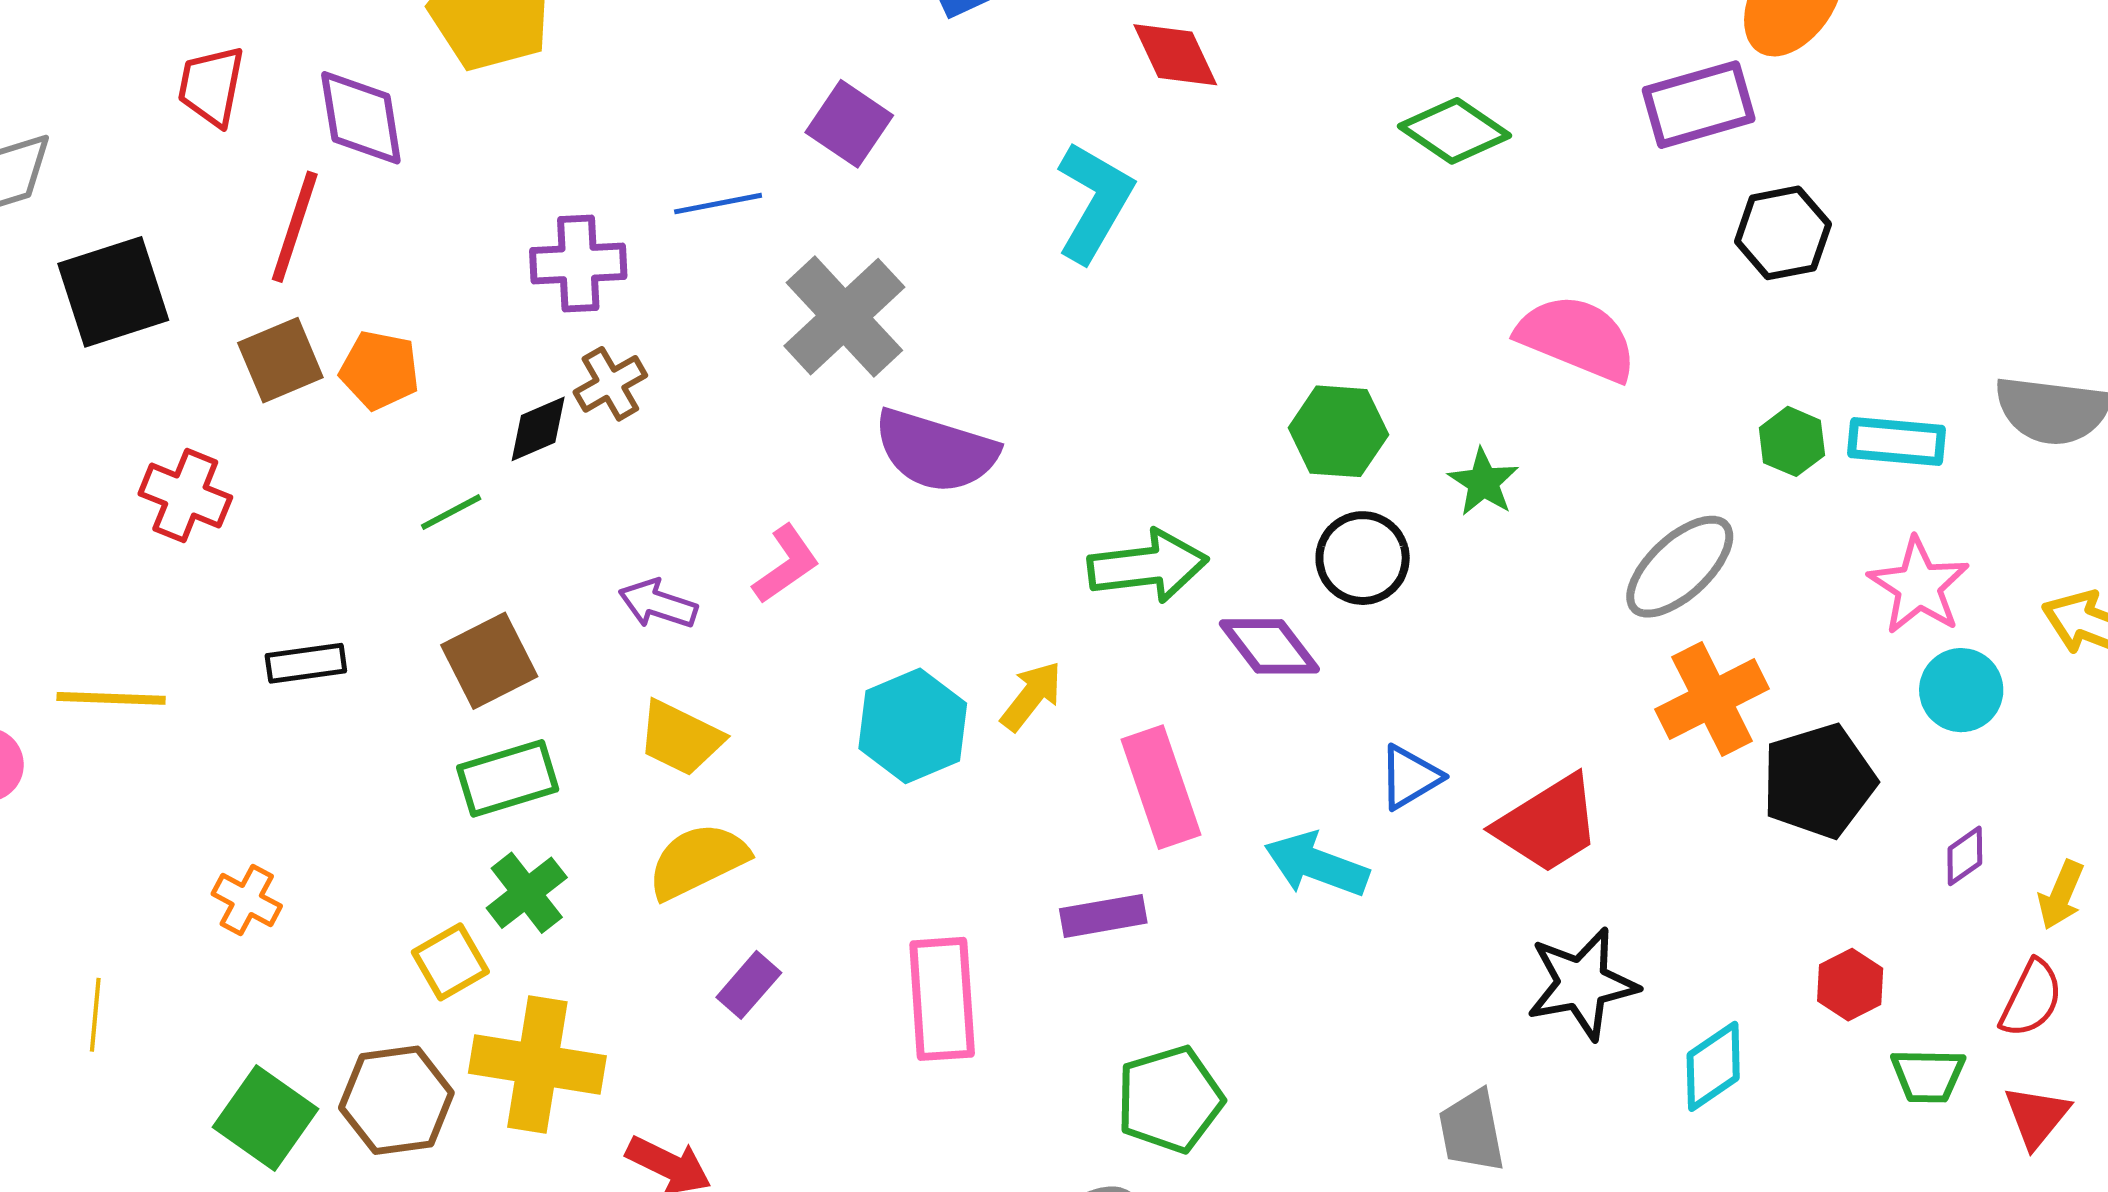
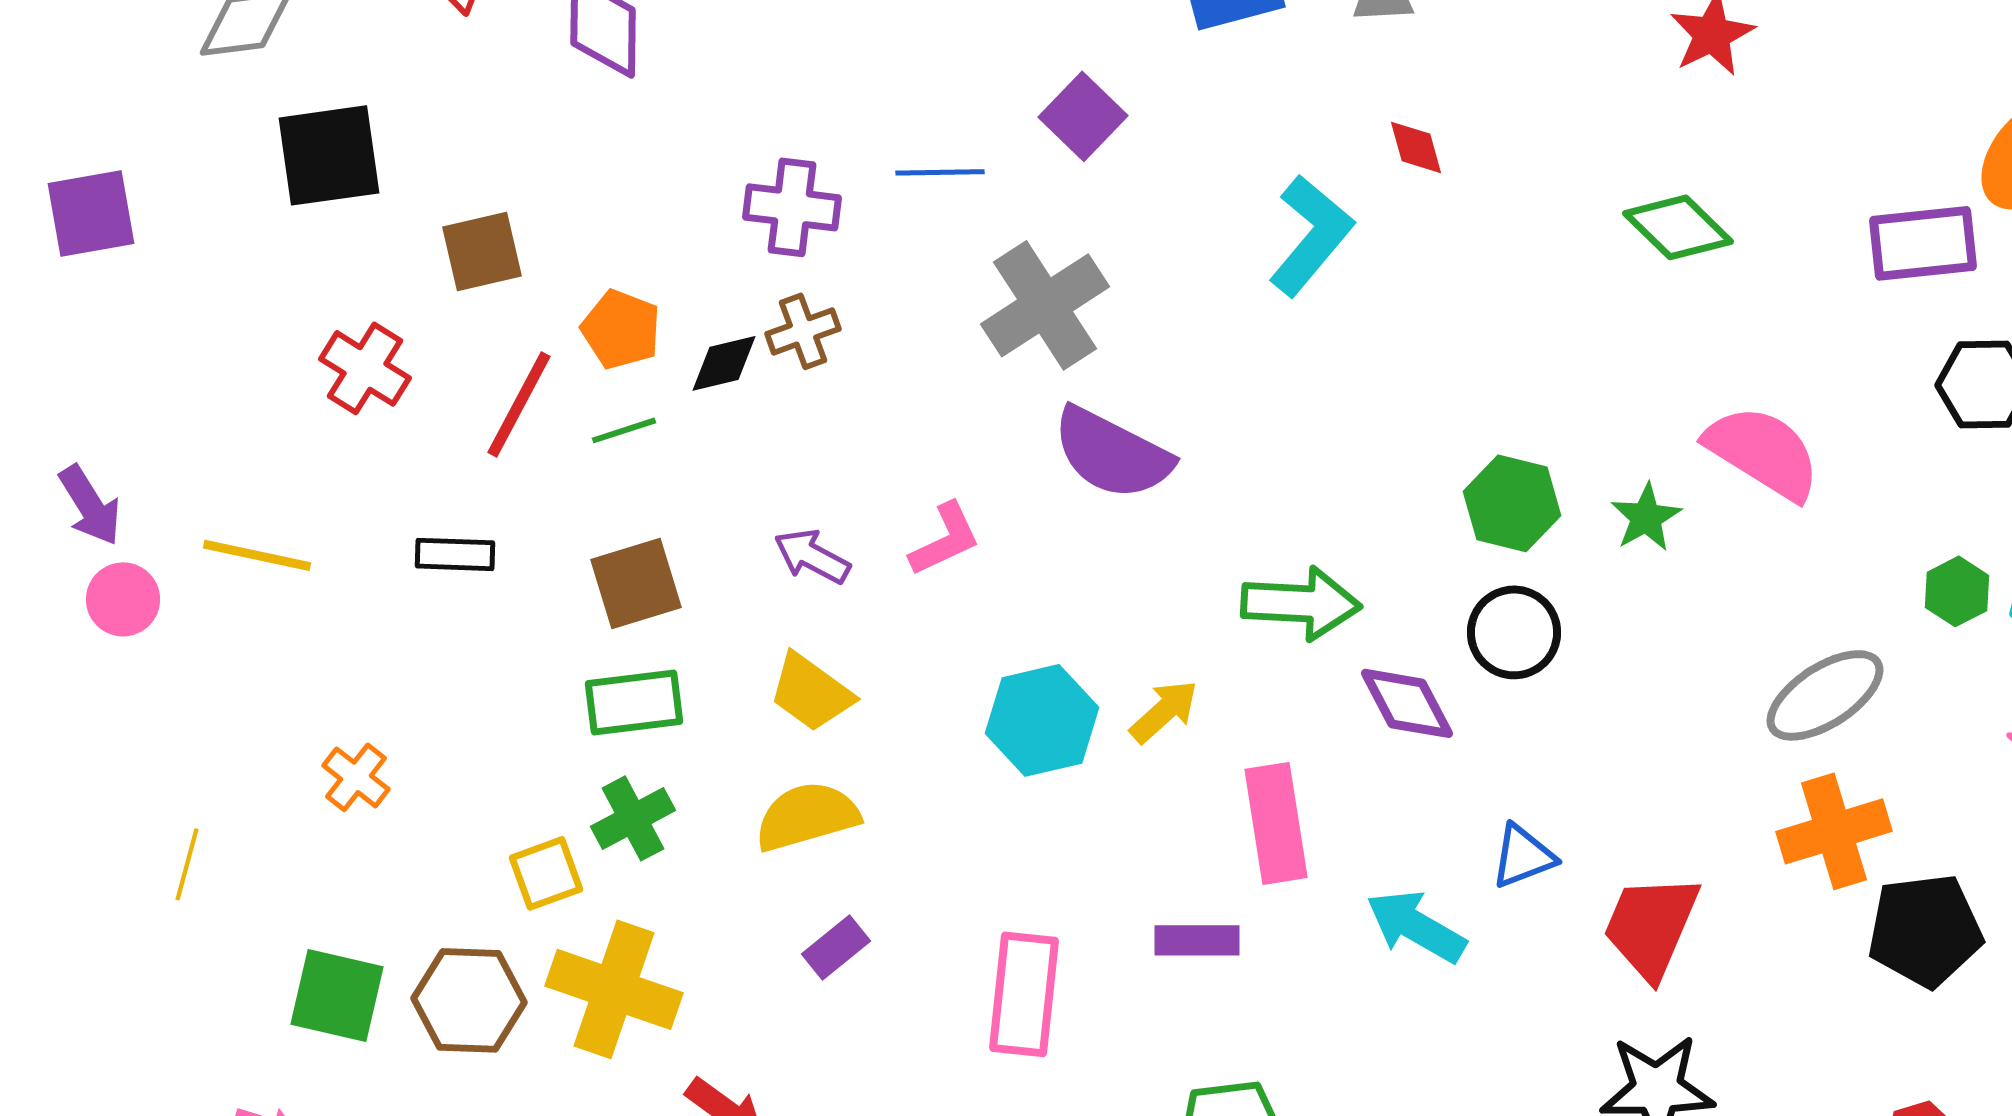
red diamond: (1175, 55) -> (1416, 147), moved, size x0.7
red line: (295, 227) -> (519, 404), moved
orange pentagon: (380, 370) -> (621, 329), moved
green star: (1483, 482) -> (1646, 517), moved
red trapezoid: (1548, 824) -> (1651, 926), turned 135
green square: (266, 1118) -> (337, 995), turned -32

